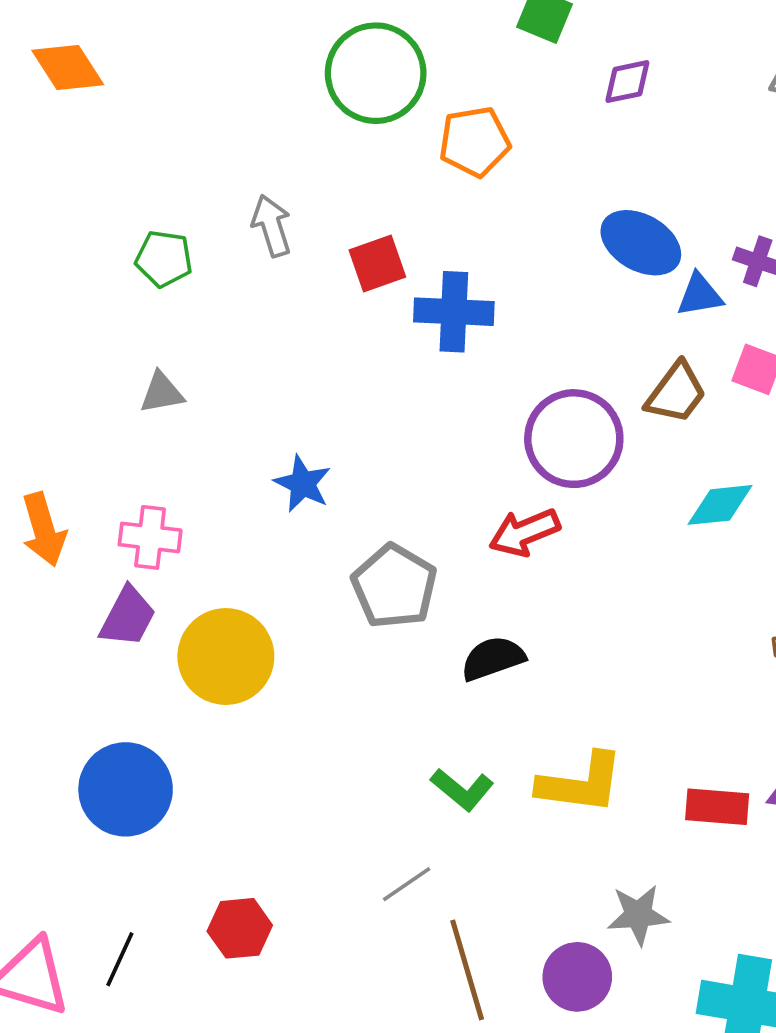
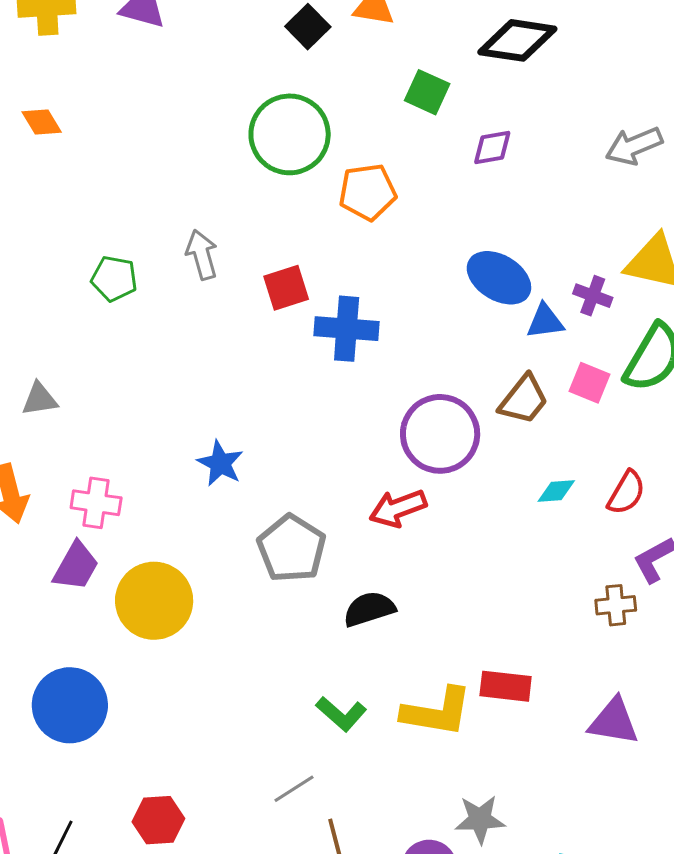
orange diamond: (68, 68) -> (42, 122), size x0.7
gray triangle: (162, 393) -> (40, 399), moved
cyan diamond: (720, 505) -> (556, 491), size x0.7
red rectangle: (717, 807) -> (506, 686), moved

